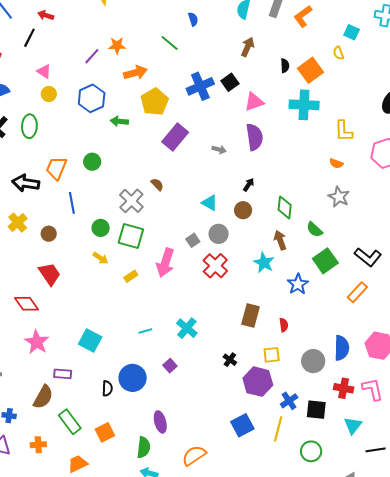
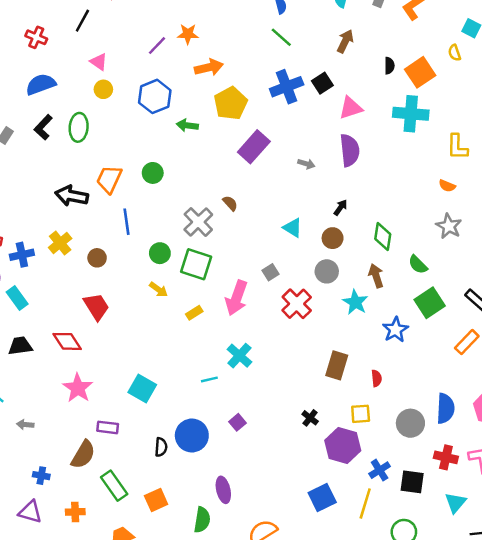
green line: (170, 43) -> (281, 37), moved
gray circle: (219, 234) -> (327, 271), moved
cyan cross: (187, 328) -> (239, 356), moved

